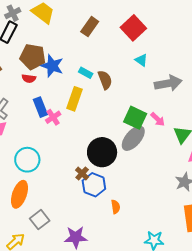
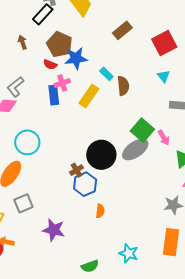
blue star: (52, 66) -> (76, 58), turned 30
pink cross: (53, 117) -> (62, 83), moved

